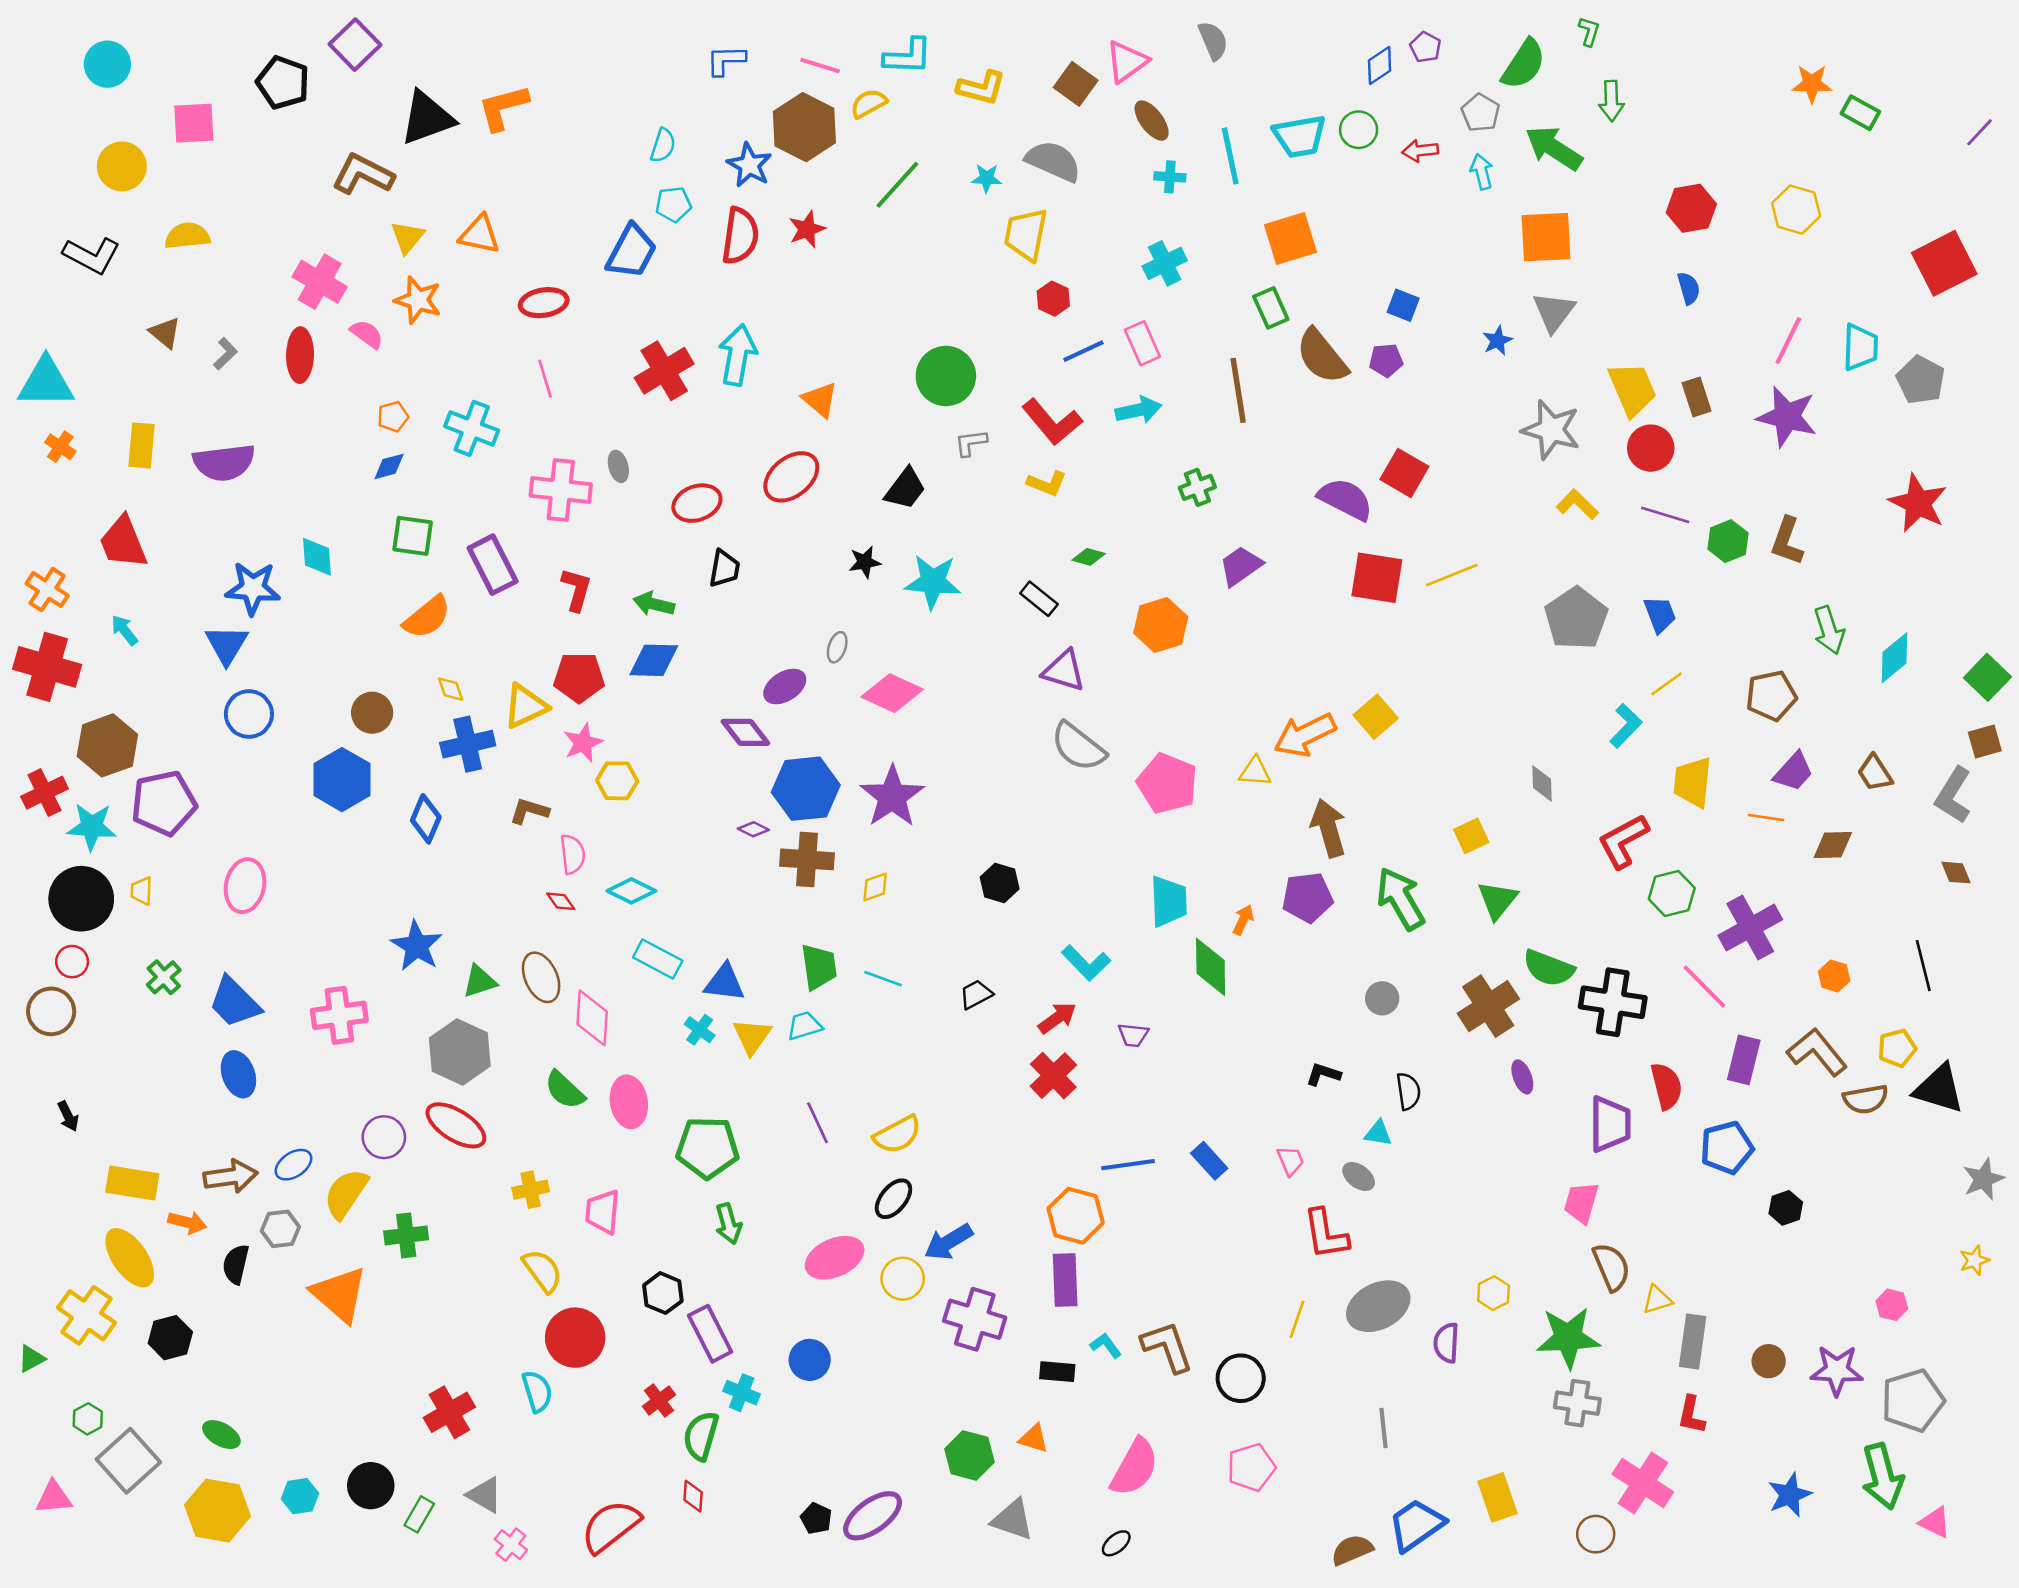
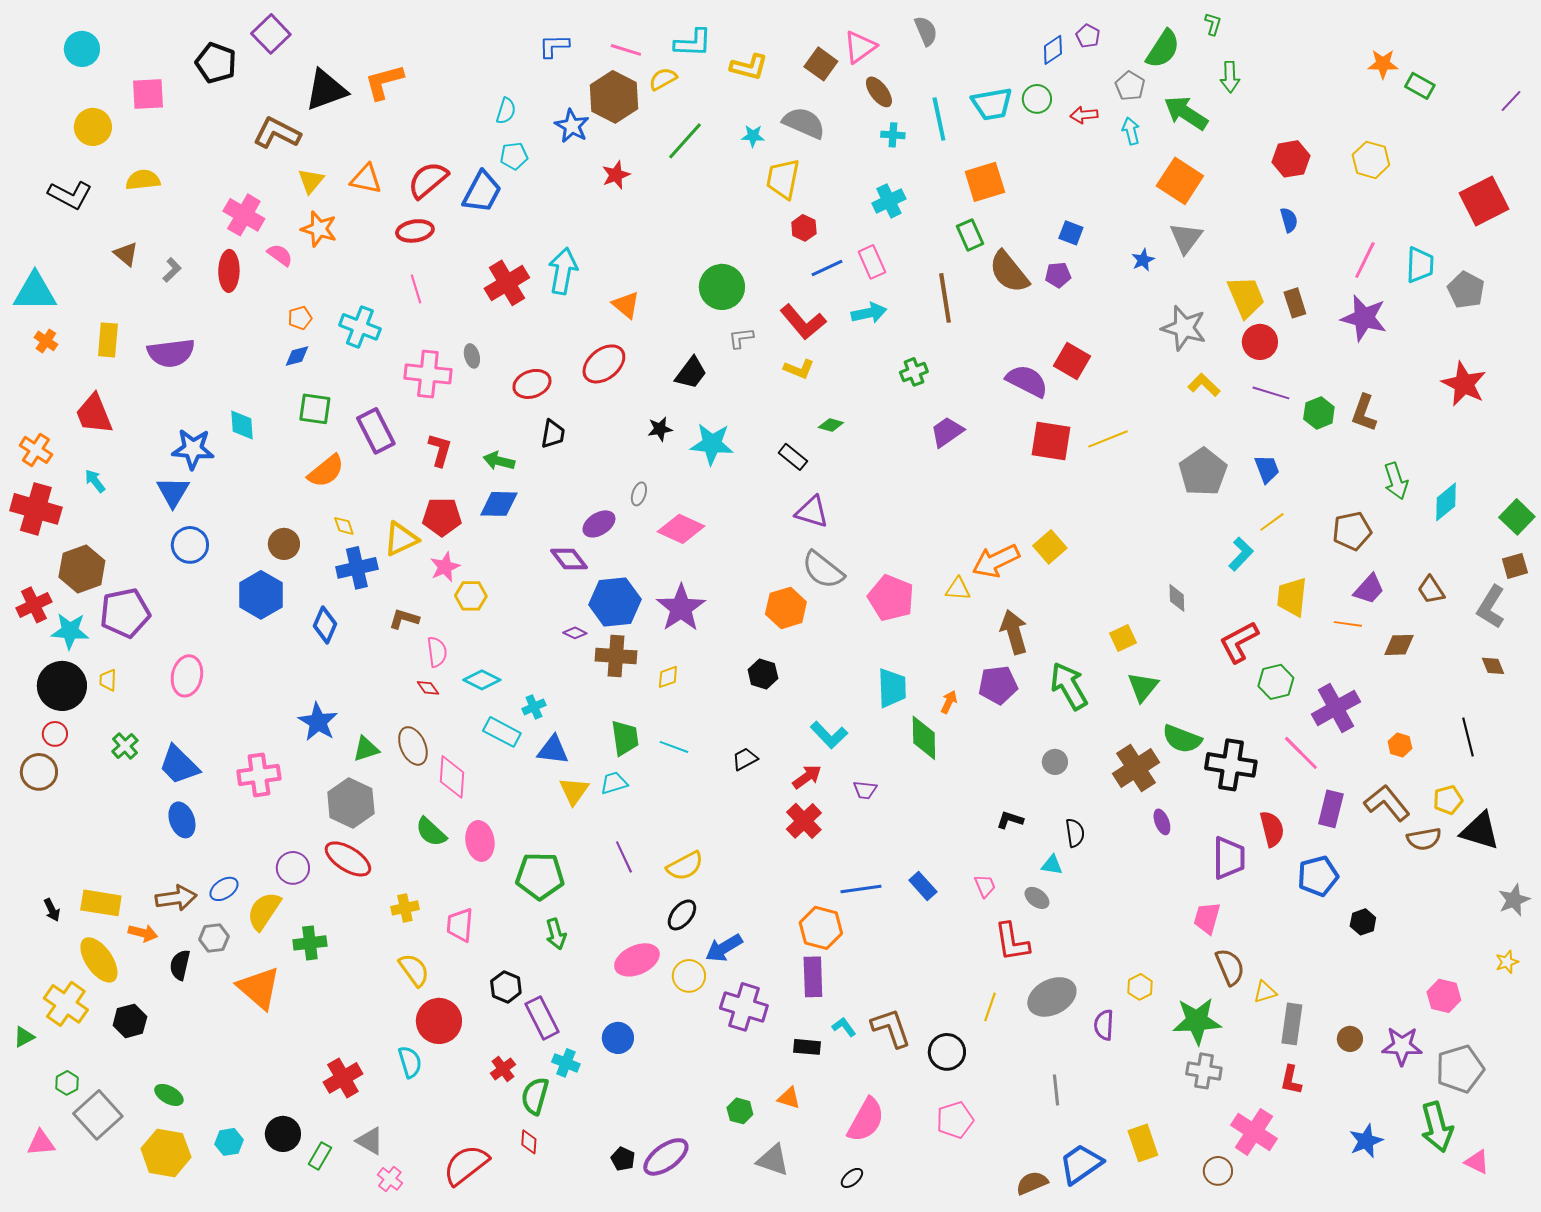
red semicircle: (740, 236) -> (428, 180), moved, turned -138
orange square: (1546, 237) -> (1180, 181), turned 36
orange hexagon: (1161, 625) -> (786, 608), moved
cyan cross: (700, 1030) -> (534, 707), moved, turned 30
black arrow: (68, 1116) -> (52, 910), moved
pink hexagon: (1892, 1305) -> (1444, 996), size x1.4
green hexagon: (969, 1456) -> (740, 1111), size x0.7

